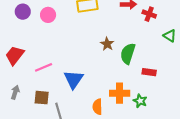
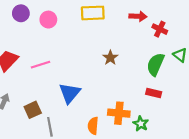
green semicircle: (128, 54) -> (156, 64), moved
pink line: (44, 67) -> (41, 65), moved
brown square: (42, 98) -> (33, 110), turned -35

